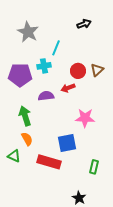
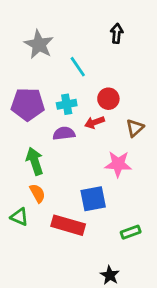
black arrow: (84, 24) -> (117, 33), turned -64
cyan line: (56, 48) -> (78, 67), turned -56
cyan cross: (44, 66) -> (67, 104), moved
brown triangle: (97, 70) -> (135, 128), moved
green rectangle: (94, 167) -> (131, 232), turned 56

